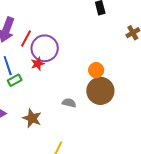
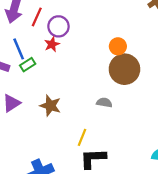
purple circle: (45, 48) -> (58, 26), size x0.7
gray semicircle: (69, 103) -> (104, 103), moved

